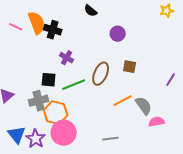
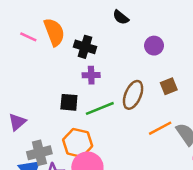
black cross: (53, 30) -> (85, 47), moved
purple cross: (67, 58) -> (91, 75), turned -32
brown square: (130, 67) -> (169, 86), turned -32
gray cross: (39, 101) -> (39, 153), moved

